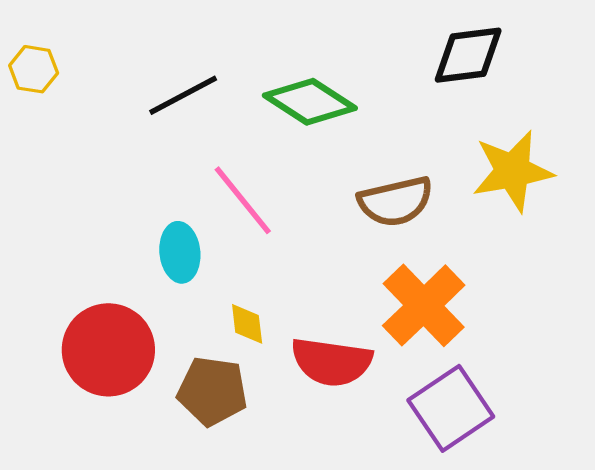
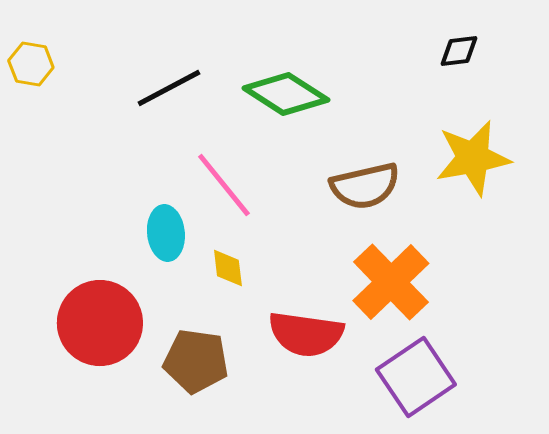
black diamond: (468, 55) -> (459, 51), moved, size x0.6
yellow diamond: (247, 324) -> (228, 268), moved

